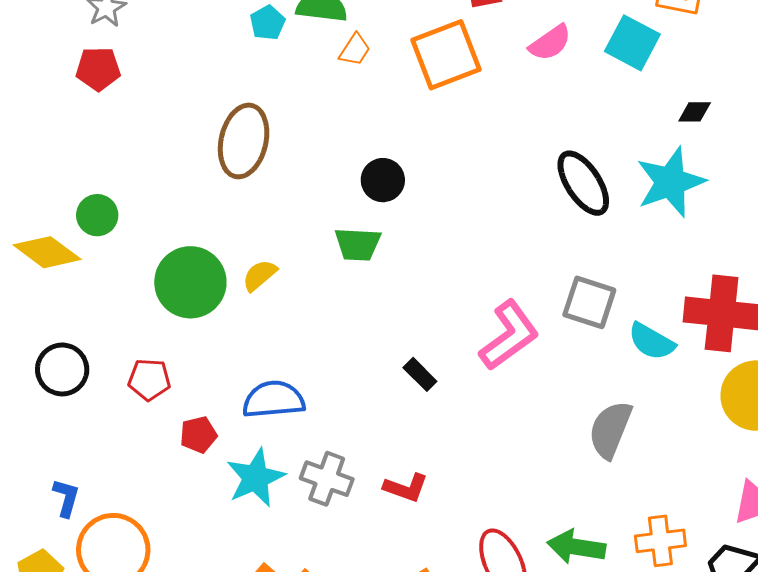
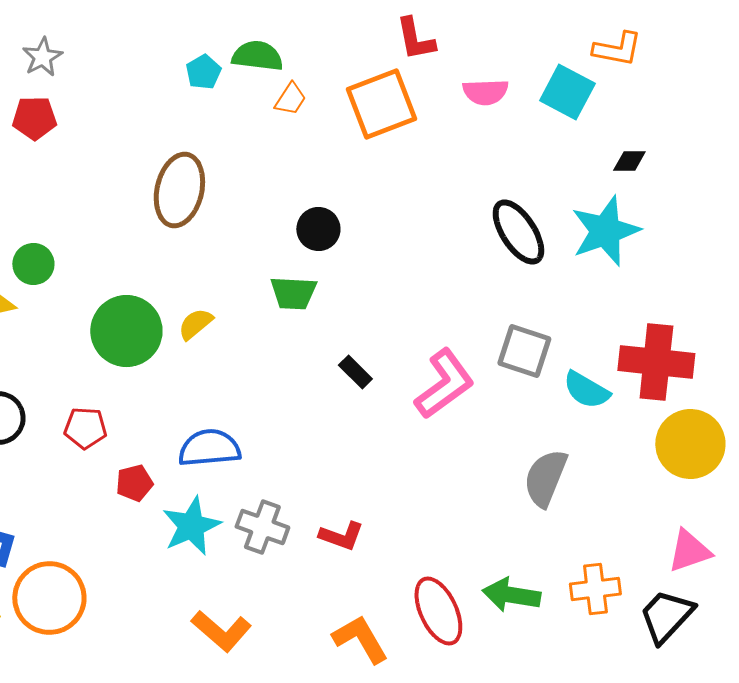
pink semicircle: (550, 43) -> (485, 92), turned 33
black rectangle: (420, 374) -> (355, 372), moved

